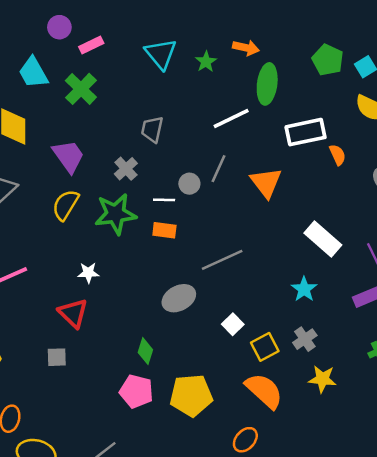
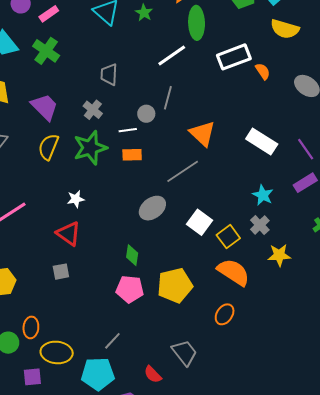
orange triangle: (266, 183) -> (202, 133), moved
cyan star: (304, 289) -> (263, 195), moved
white square: (233, 324) -> (200, 222), size x1.4

